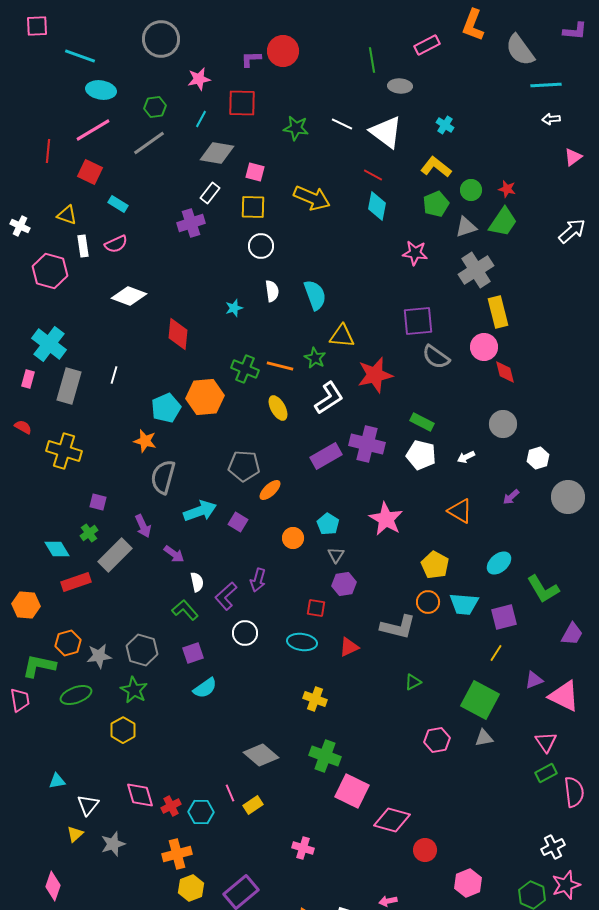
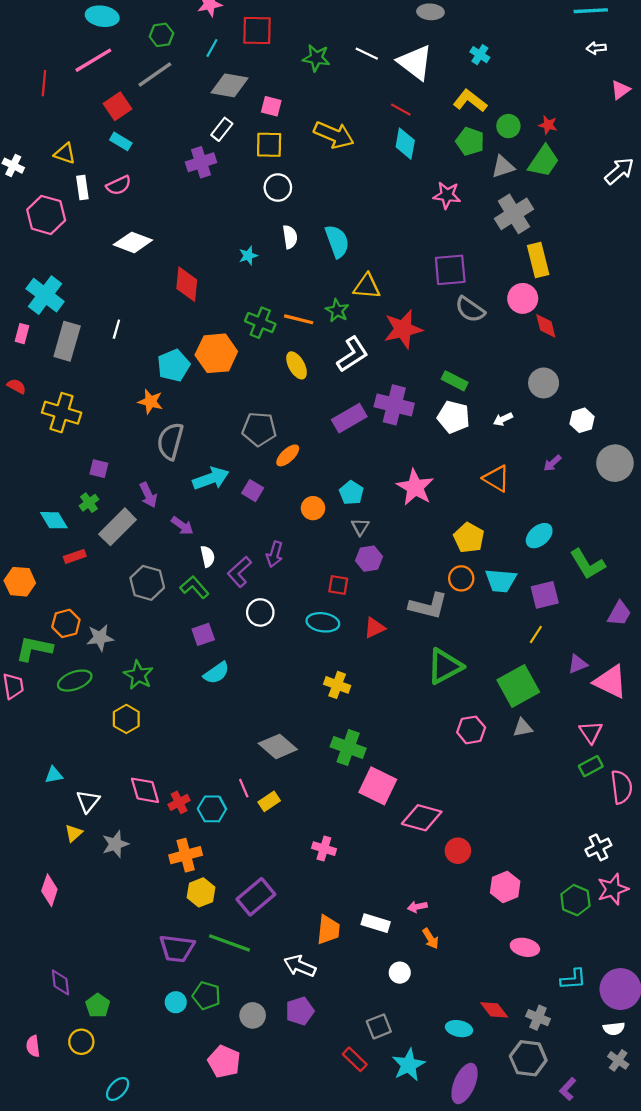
red square: (90, 172) -> (118, 106), moved, turned 30
green pentagon: (436, 204) -> (470, 141), turned -30
red rectangle: (76, 582) -> (75, 556), size x0.7
gray hexagon: (142, 650) -> (147, 583), moved
green triangle: (413, 682) -> (445, 666), size x2.0
green square: (480, 700) -> (518, 686), turned 33

